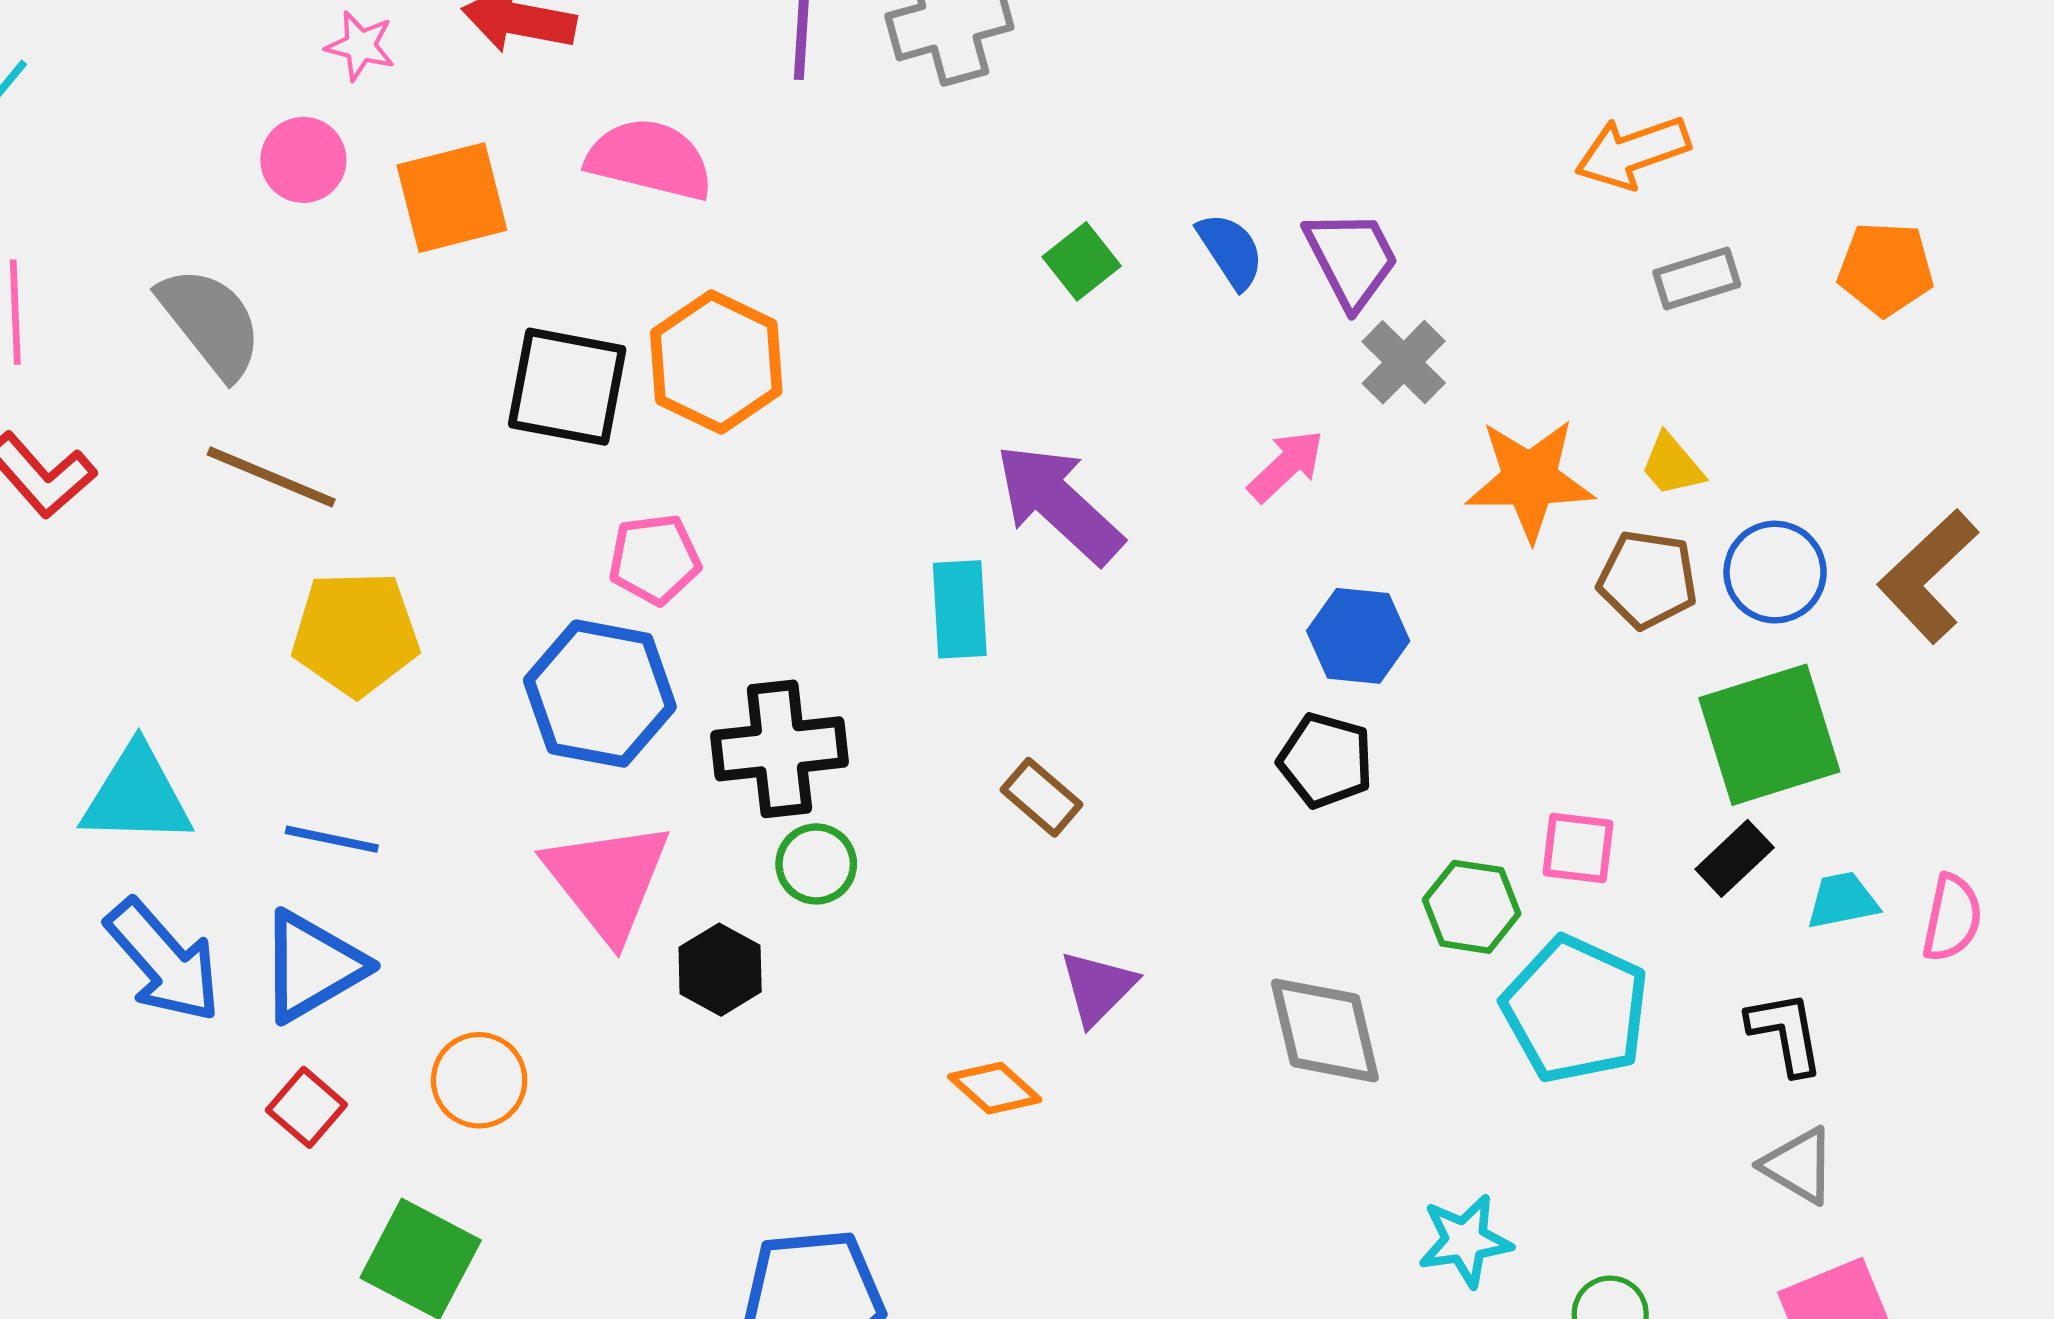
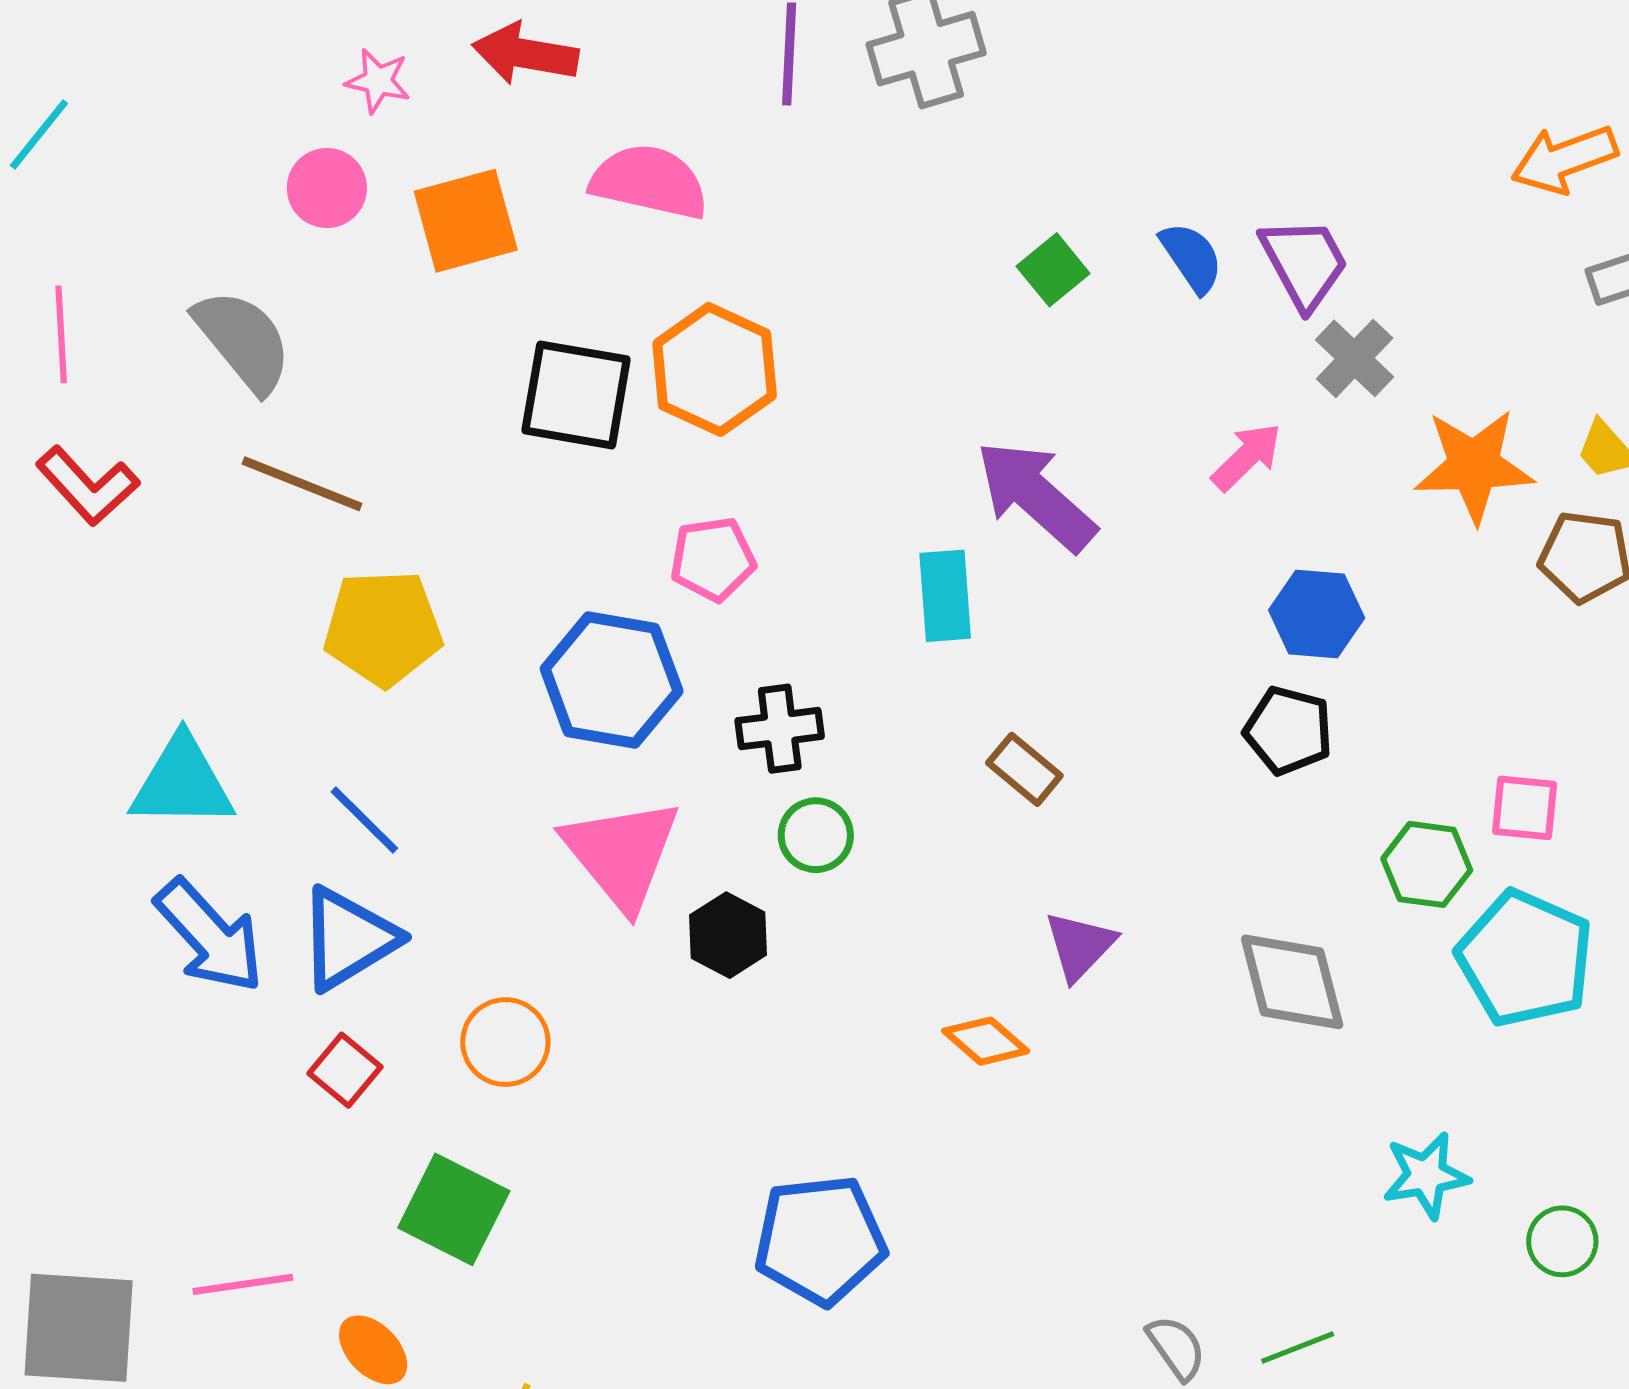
pink pentagon: (655, 559) -> (713, 559), moved
black cross: (779, 749) -> (780, 729), size x0.7
blue line: (332, 839) -> (364, 820), turned 34

